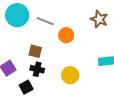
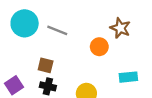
orange circle: (66, 35) -> (99, 47), moved

